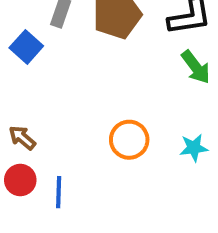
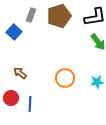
brown arrow: (22, 138) -> (20, 73), moved

